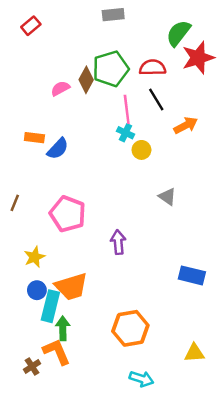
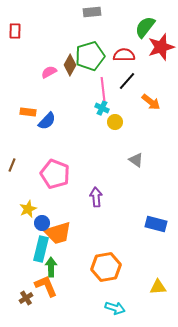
red rectangle: (31, 26) -> (15, 31), moved, turned -49
black line: (156, 100) -> (127, 81), turned 72
orange arrow: (186, 125) -> (151, 102), turned 66
blue circle: (37, 290) -> (42, 223), moved

